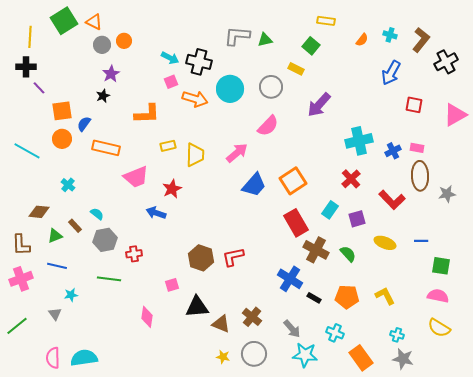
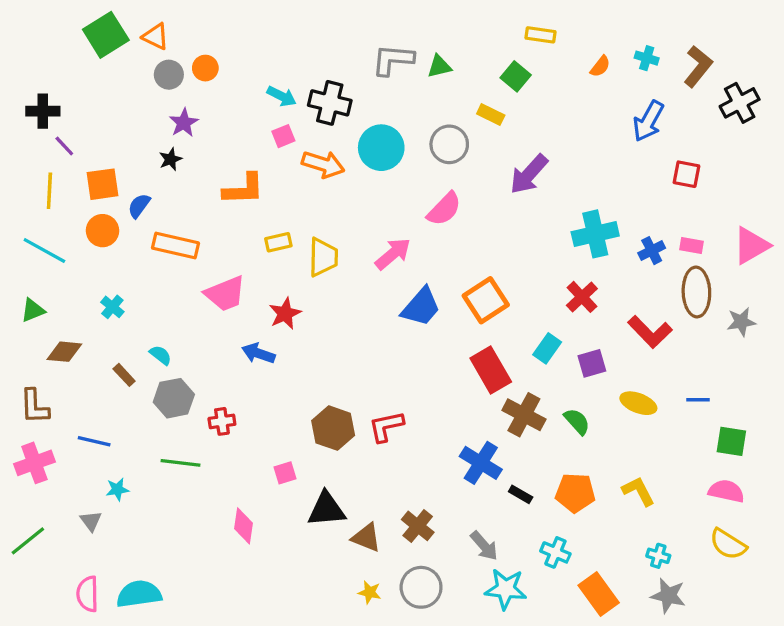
yellow line: (30, 37) -> (49, 191), moved
pink triangle: (455, 115) -> (751, 246), moved
green triangle: (55, 236) -> (33, 310), moved

